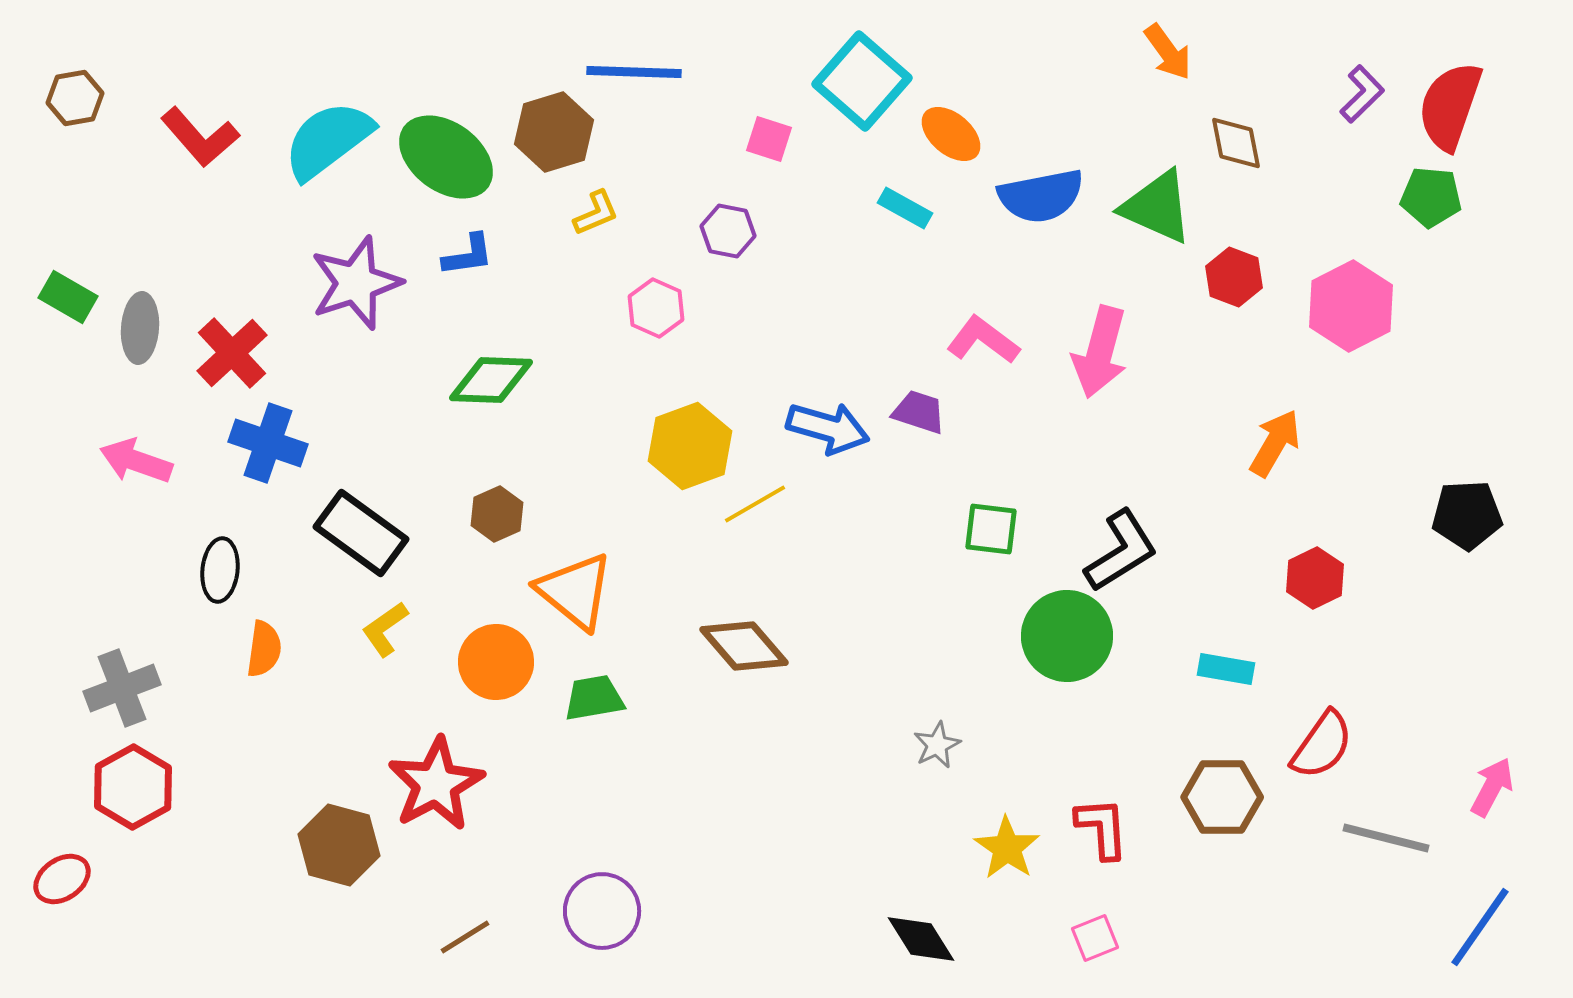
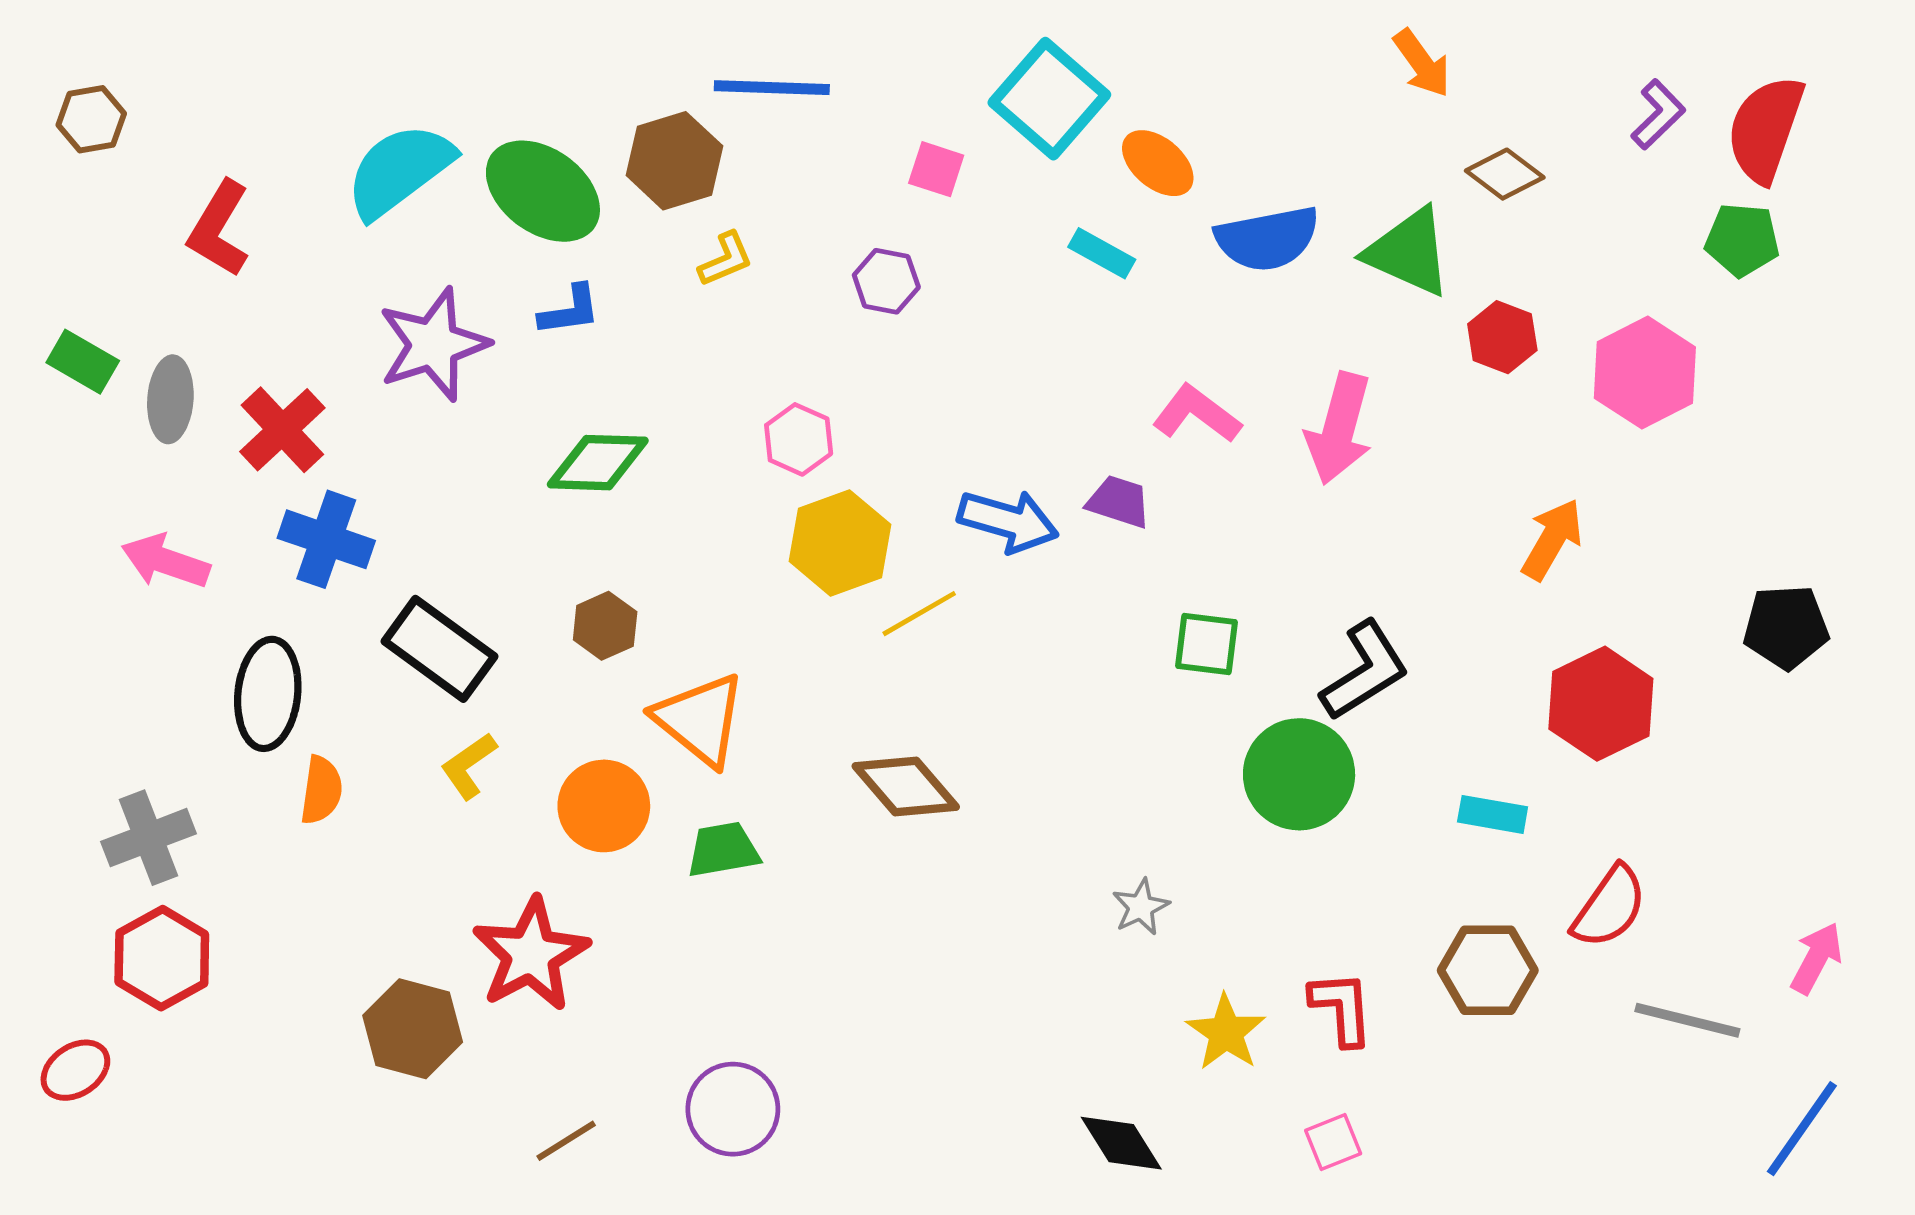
red L-shape: (200, 137) -> (219, 229), moved, turned 72
brown diamond: (1236, 143) -> (1505, 174), turned -42
pink hexagon: (656, 308) -> (799, 439), moved
black ellipse: (220, 570) -> (268, 694), size x1.4
red hexagon: (1315, 578) -> (1601, 704), size x1.5

